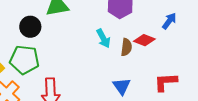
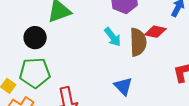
brown semicircle: (126, 47) -> (138, 42), size x1.5
blue triangle: (122, 86) -> (123, 86), moved

